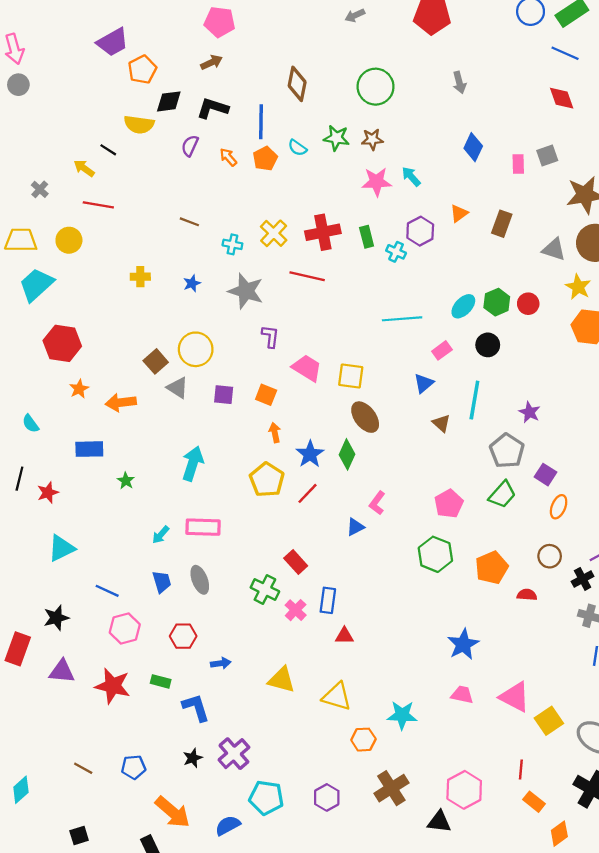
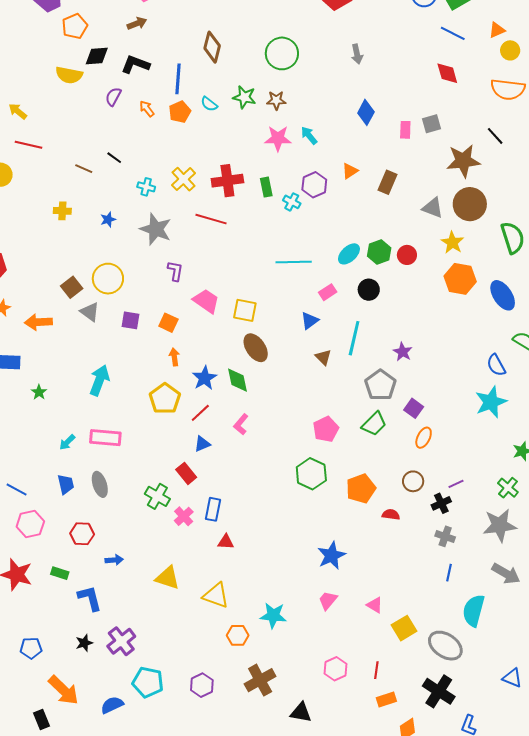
black line: (108, 150) -> (114, 158), moved
brown line: (189, 222) -> (84, 169), moved
green diamond: (347, 454) -> (237, 380), turned -40
pink L-shape: (377, 503) -> (241, 424), moved
blue triangle: (355, 527) -> (202, 444), moved
pink trapezoid: (462, 695) -> (328, 600), turned -65
pink triangle: (515, 697) -> (375, 605), size x0.6
pink hexagon: (464, 790) -> (335, 669), moved, size x0.7
orange rectangle: (534, 802) -> (386, 700), turned -60

